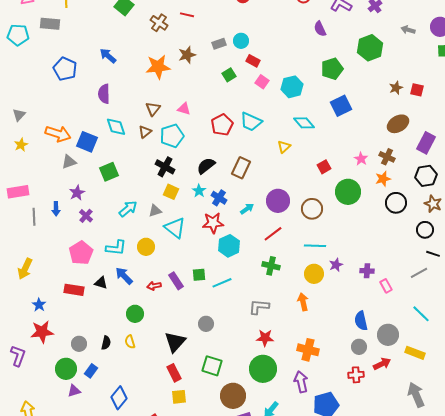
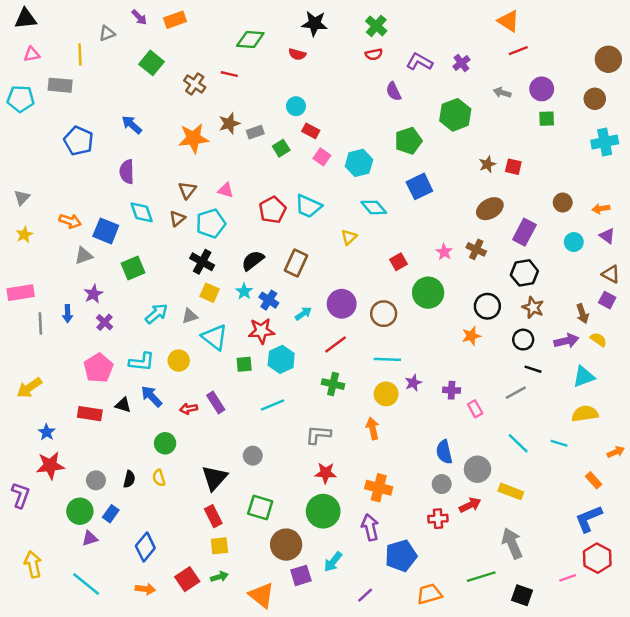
gray rectangle: (219, 44) -> (255, 132), moved
orange arrow: (58, 134) -> (70, 221), size x0.7
orange star: (383, 179) -> (471, 336), moved
yellow arrow: (25, 269) -> (29, 388), turned 30
green square: (199, 275) -> (244, 364), moved

